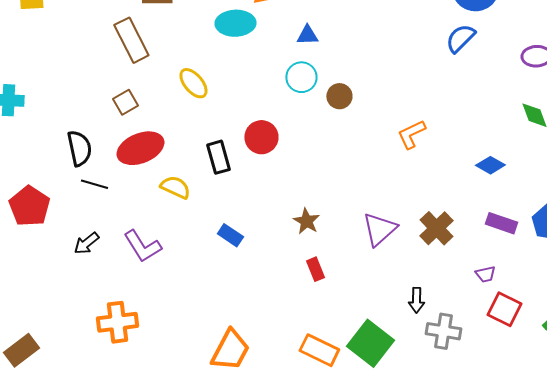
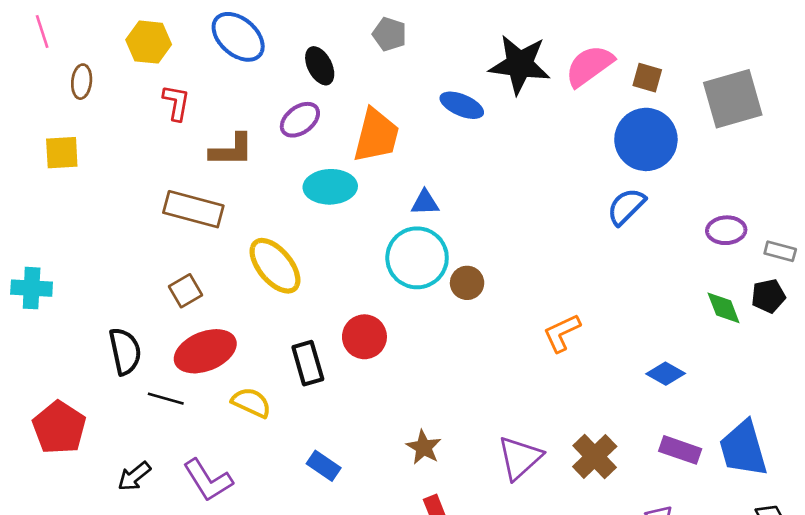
brown rectangle: (131, 40) -> (193, 209), turned -48
cyan circle: (301, 77) -> (417, 258), size x1.5
yellow ellipse: (193, 83) -> (275, 266), size x1.4
black line: (94, 184) -> (166, 399), moved

